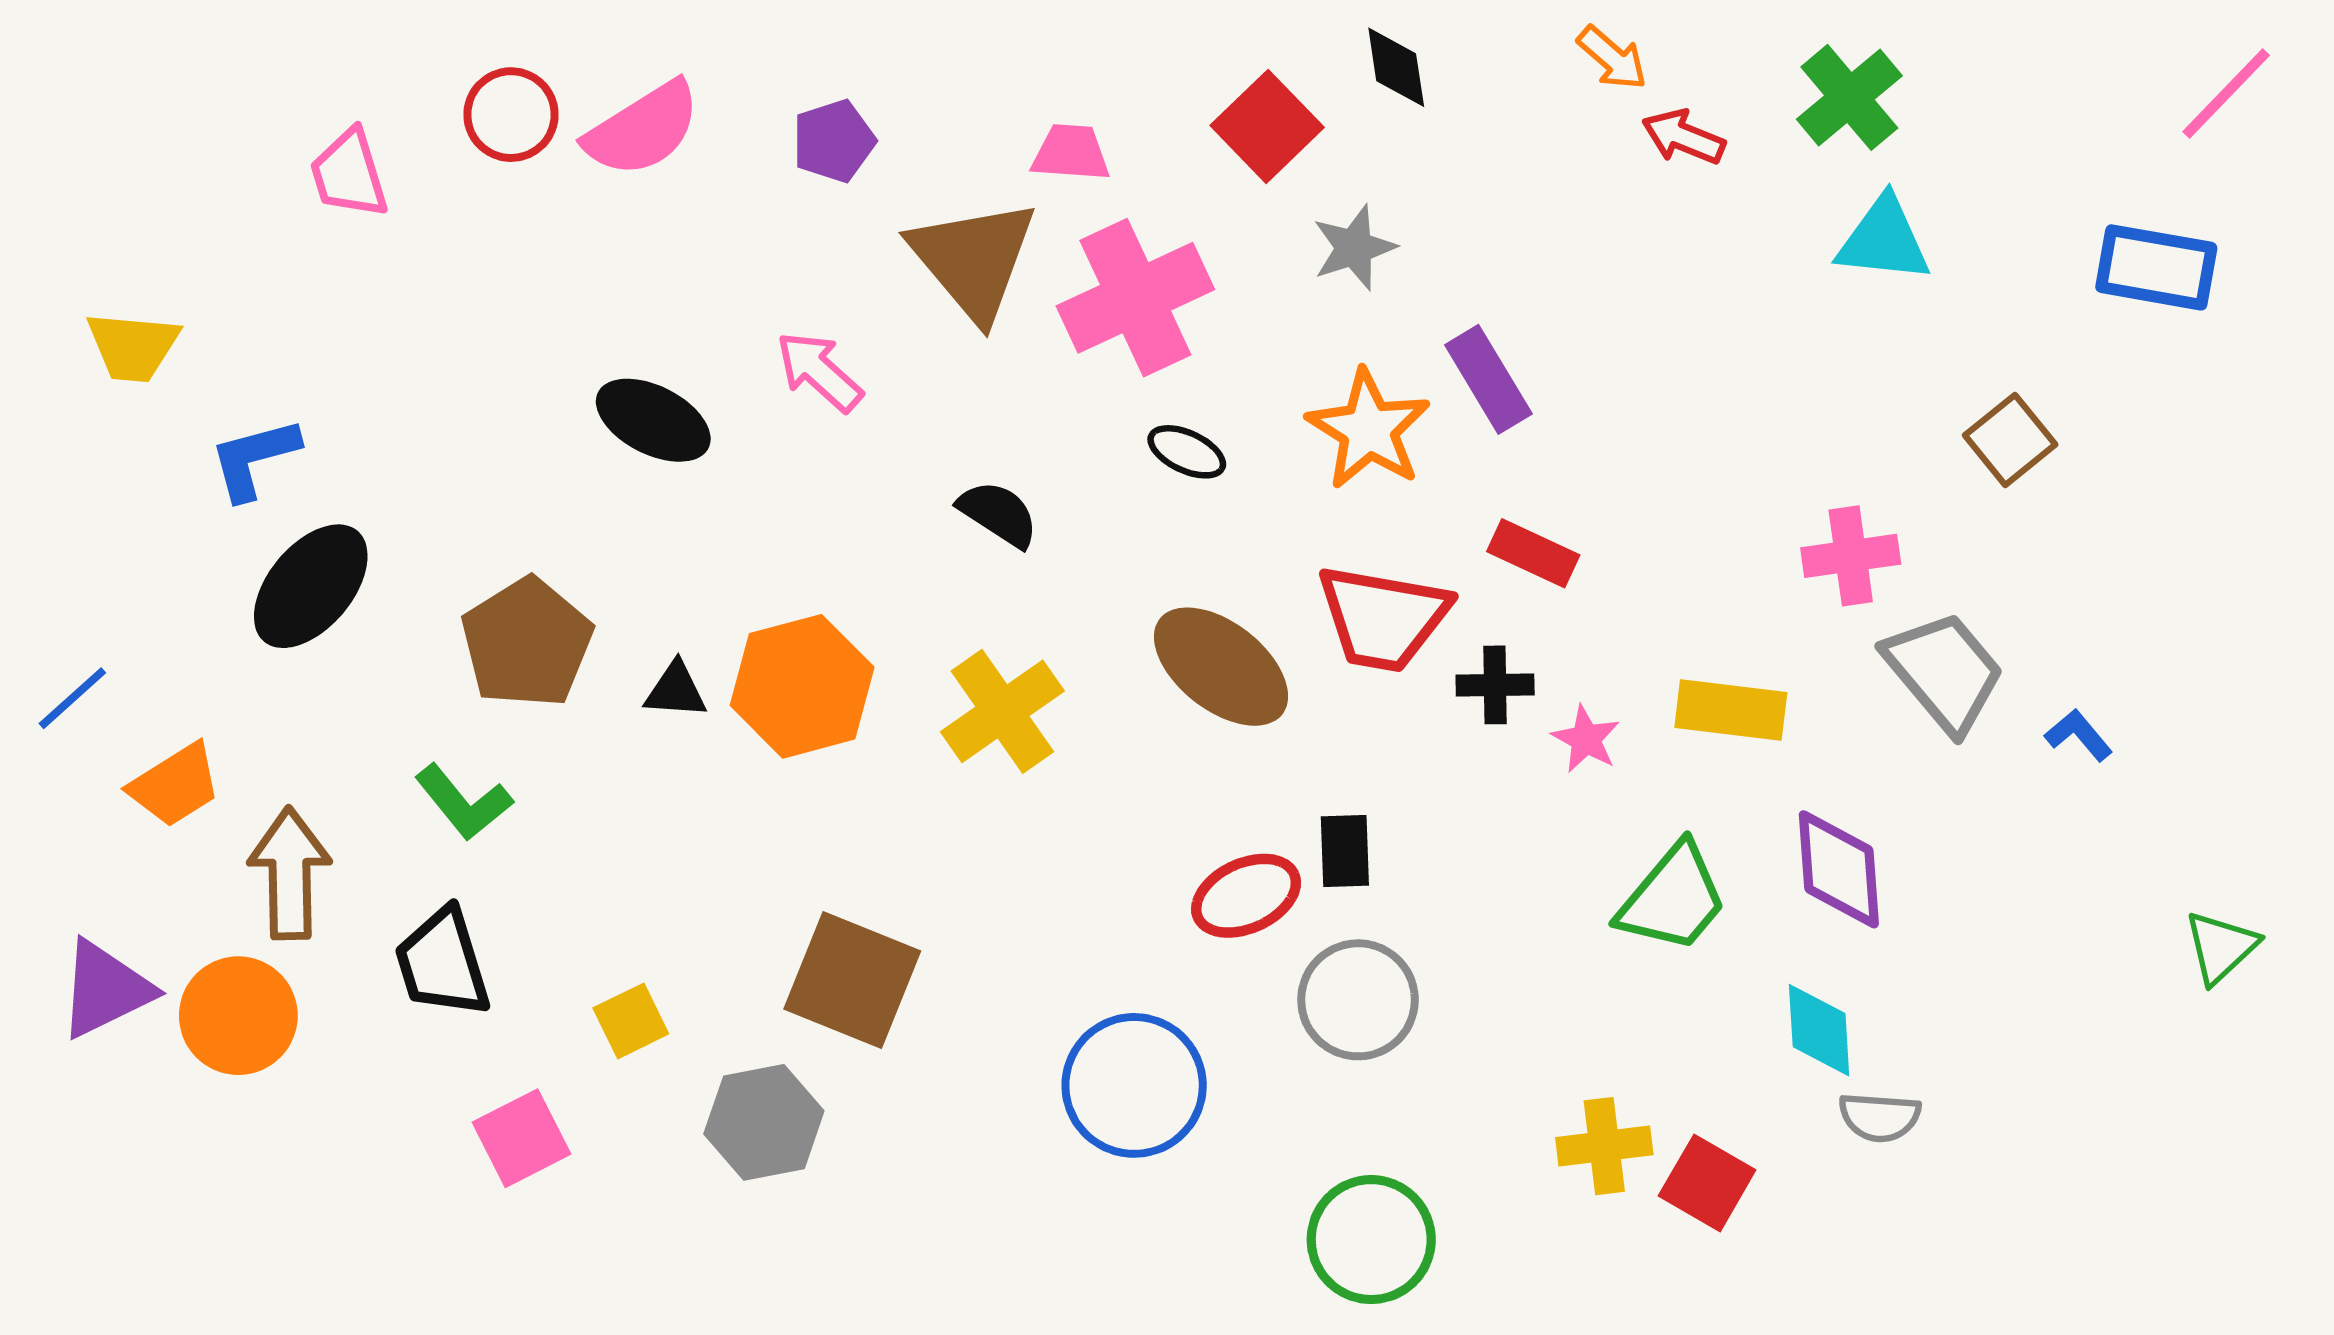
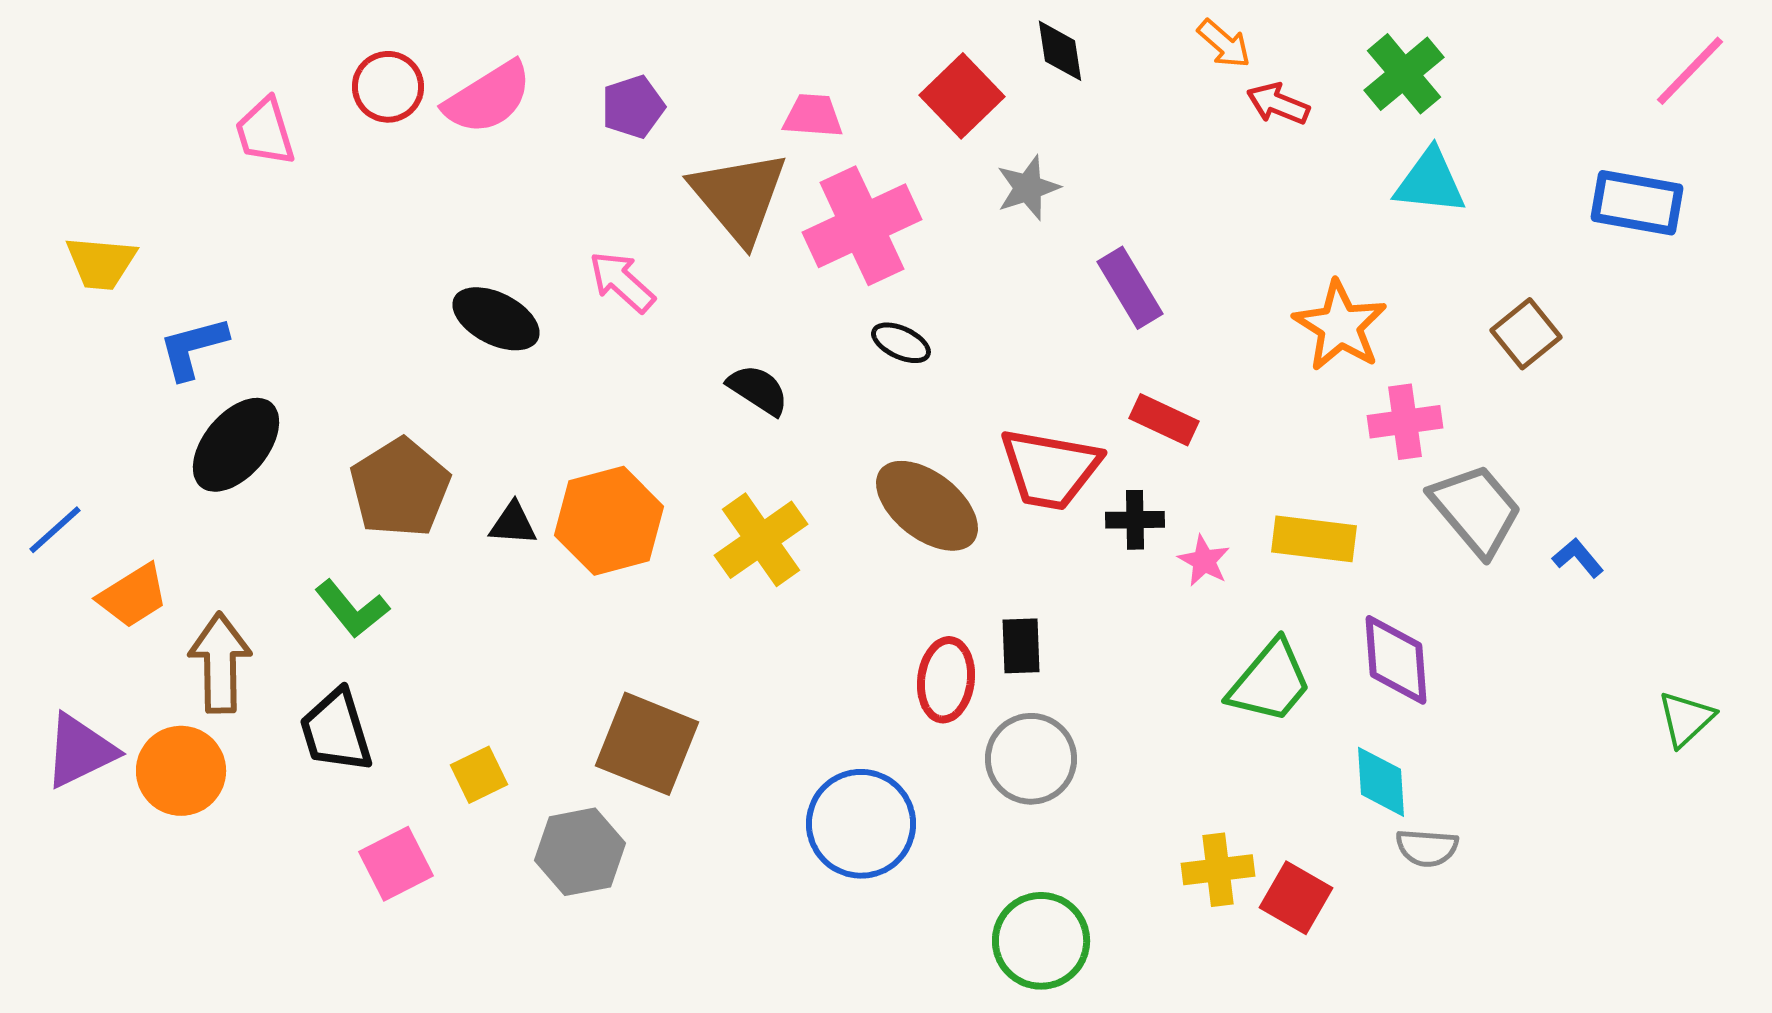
orange star: (1369, 429) -> (1340, 326), moved
red ellipse: (1246, 896) -> (946, 680), turned -58

